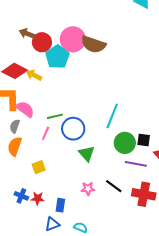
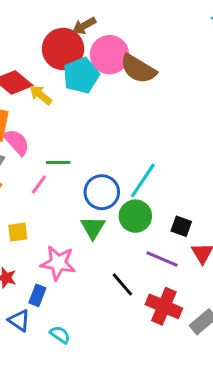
brown arrow: (27, 34) -> (84, 26), moved, turned -63
red circle: (42, 42) -> (63, 49), size x1.4
blue circle: (73, 129) -> (102, 192), moved
green circle: (125, 143) -> (135, 216), moved
pink star: (88, 189) -> (58, 263), moved, size x1.6
blue triangle: (52, 224) -> (19, 320), turned 42

